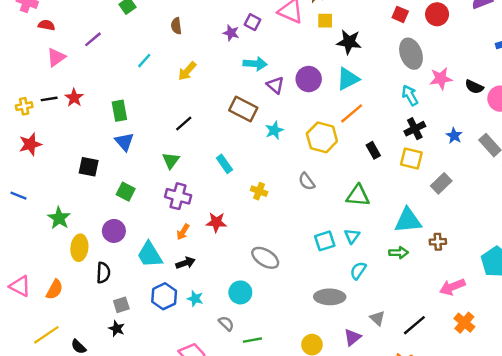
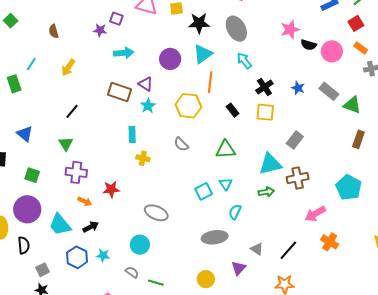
gray ellipse: (411, 54) -> (236, 29), moved
pink star: (441, 79) -> (290, 29), moved
purple triangle: (275, 85) -> (146, 84), moved
cyan arrow: (410, 95) -> (244, 61), moved
green rectangle: (119, 111) -> (14, 84), moved
orange line: (352, 113) -> (210, 82), turned -35
cyan rectangle: (224, 164) -> (132, 135), moved, turned 42
gray rectangle: (441, 183) -> (295, 140), moved
purple circle: (114, 231) -> (27, 209), size x1.4
orange arrow: (183, 232) -> (85, 202), turned -88
brown cross: (438, 242) -> (298, 178), size x1.5
green line: (252, 340) -> (156, 283), turned 35

